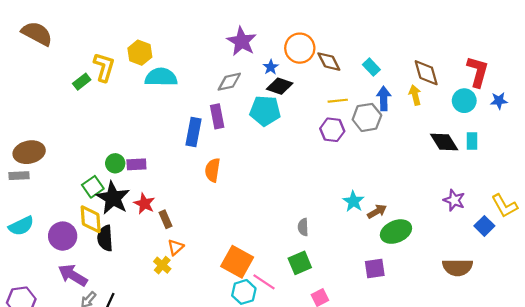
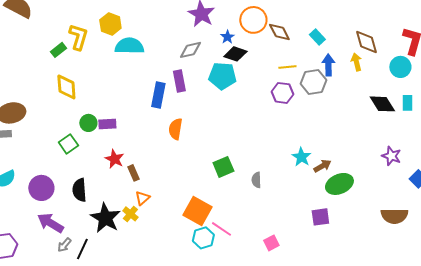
black star: (113, 198) -> (105, 218), moved
yellow diamond: (91, 219) -> (66, 87), moved
green square: (300, 263) -> (223, 167), moved

